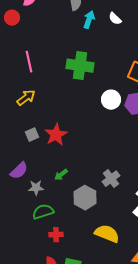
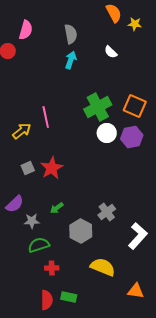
cyan arrow: (89, 20) -> (71, 60), moved
pink line: (29, 62) -> (46, 117), moved
green cross: (80, 66) -> (98, 107), moved, turned -36

